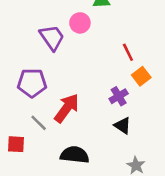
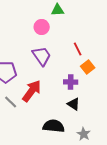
purple trapezoid: (52, 38) -> (42, 56), moved
purple cross: (119, 96) -> (71, 82), turned 32
black semicircle: (75, 155) -> (54, 126), moved

